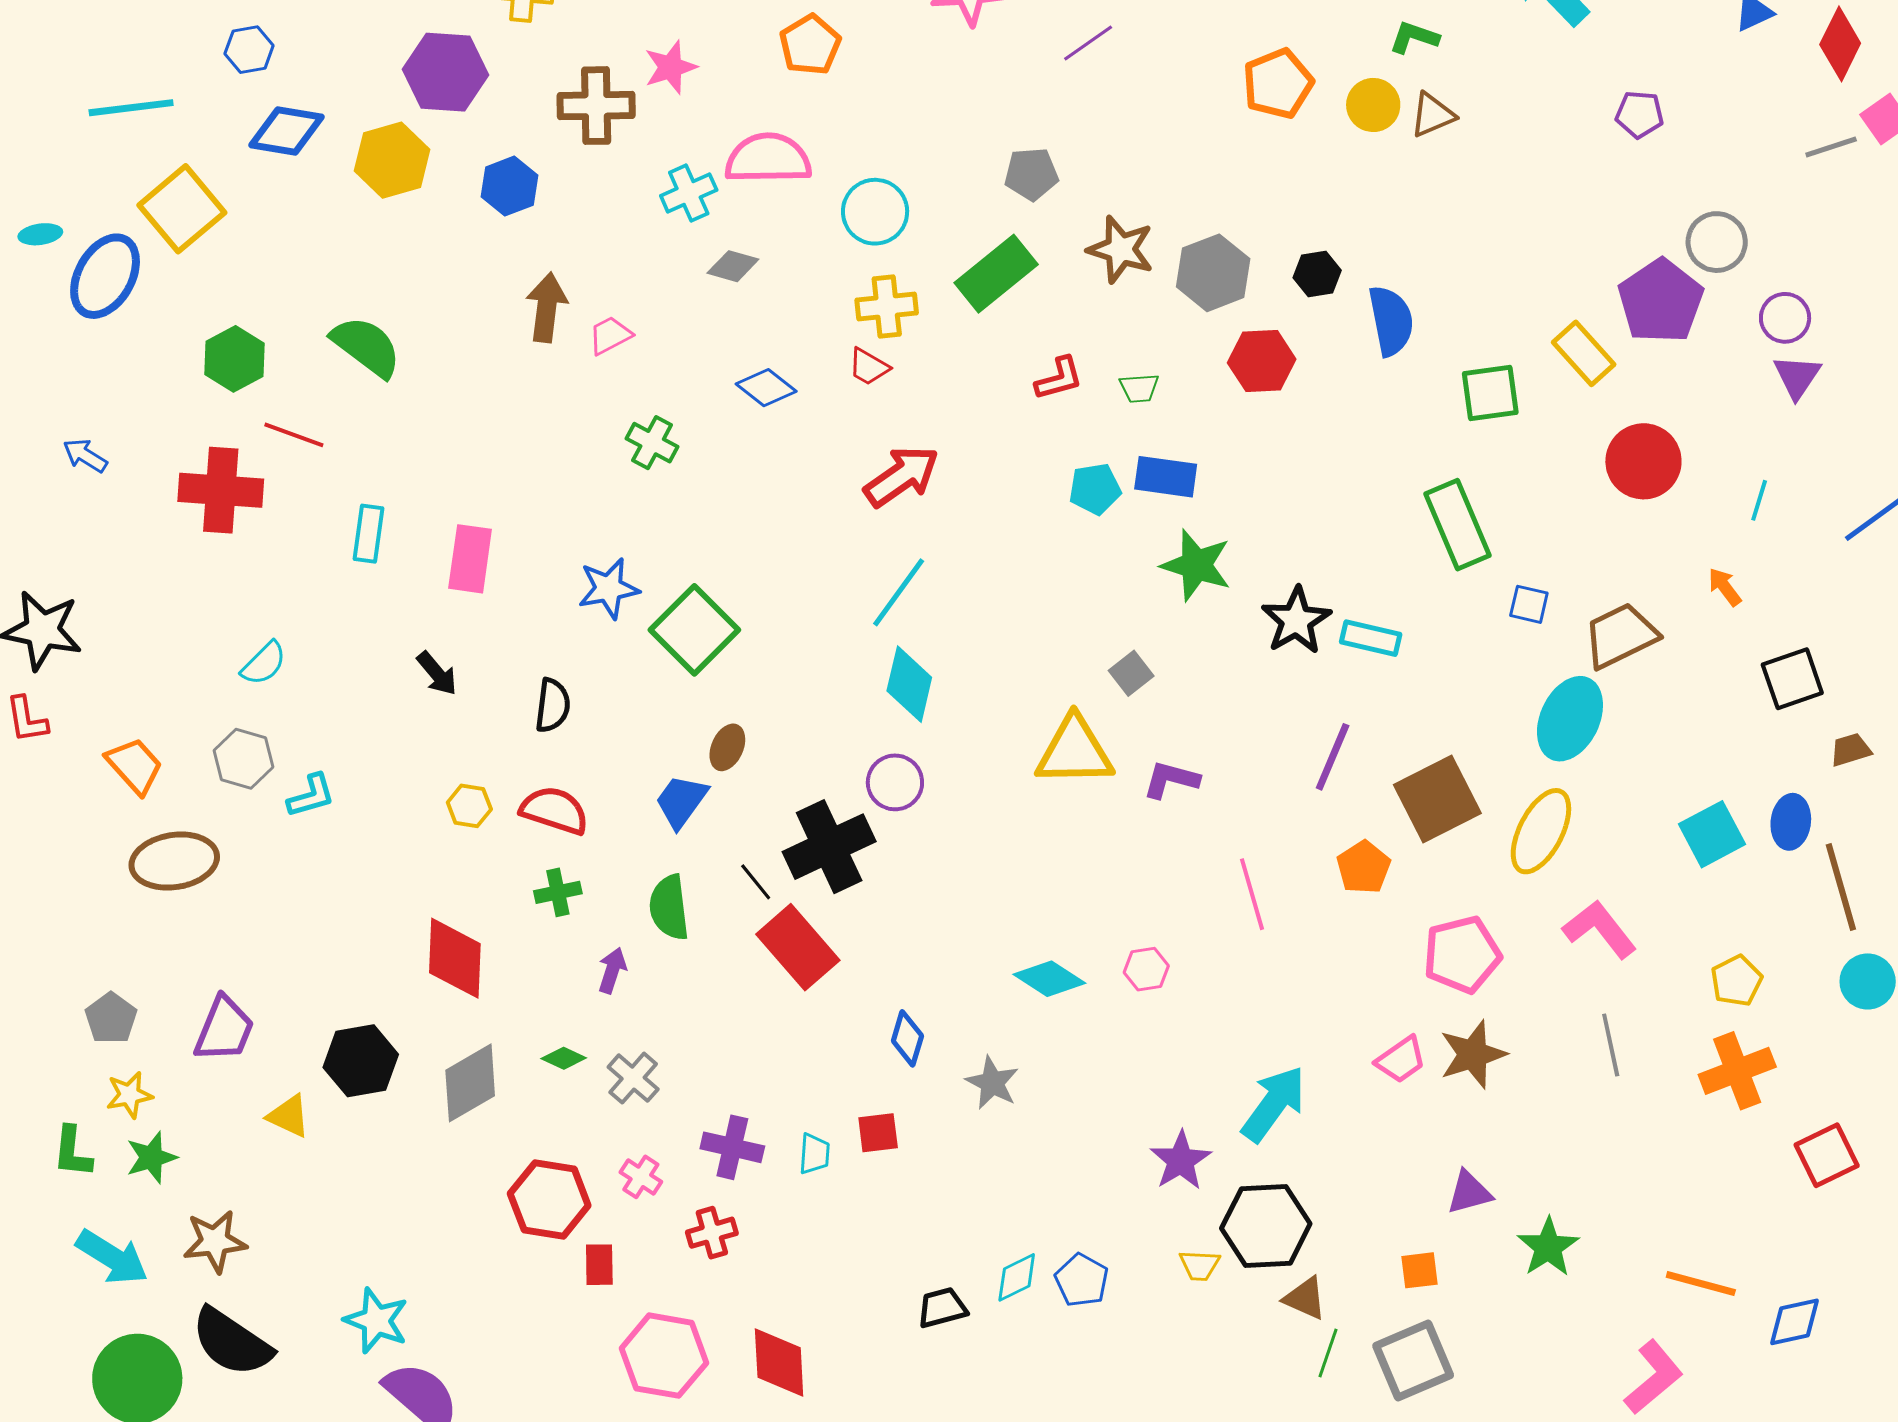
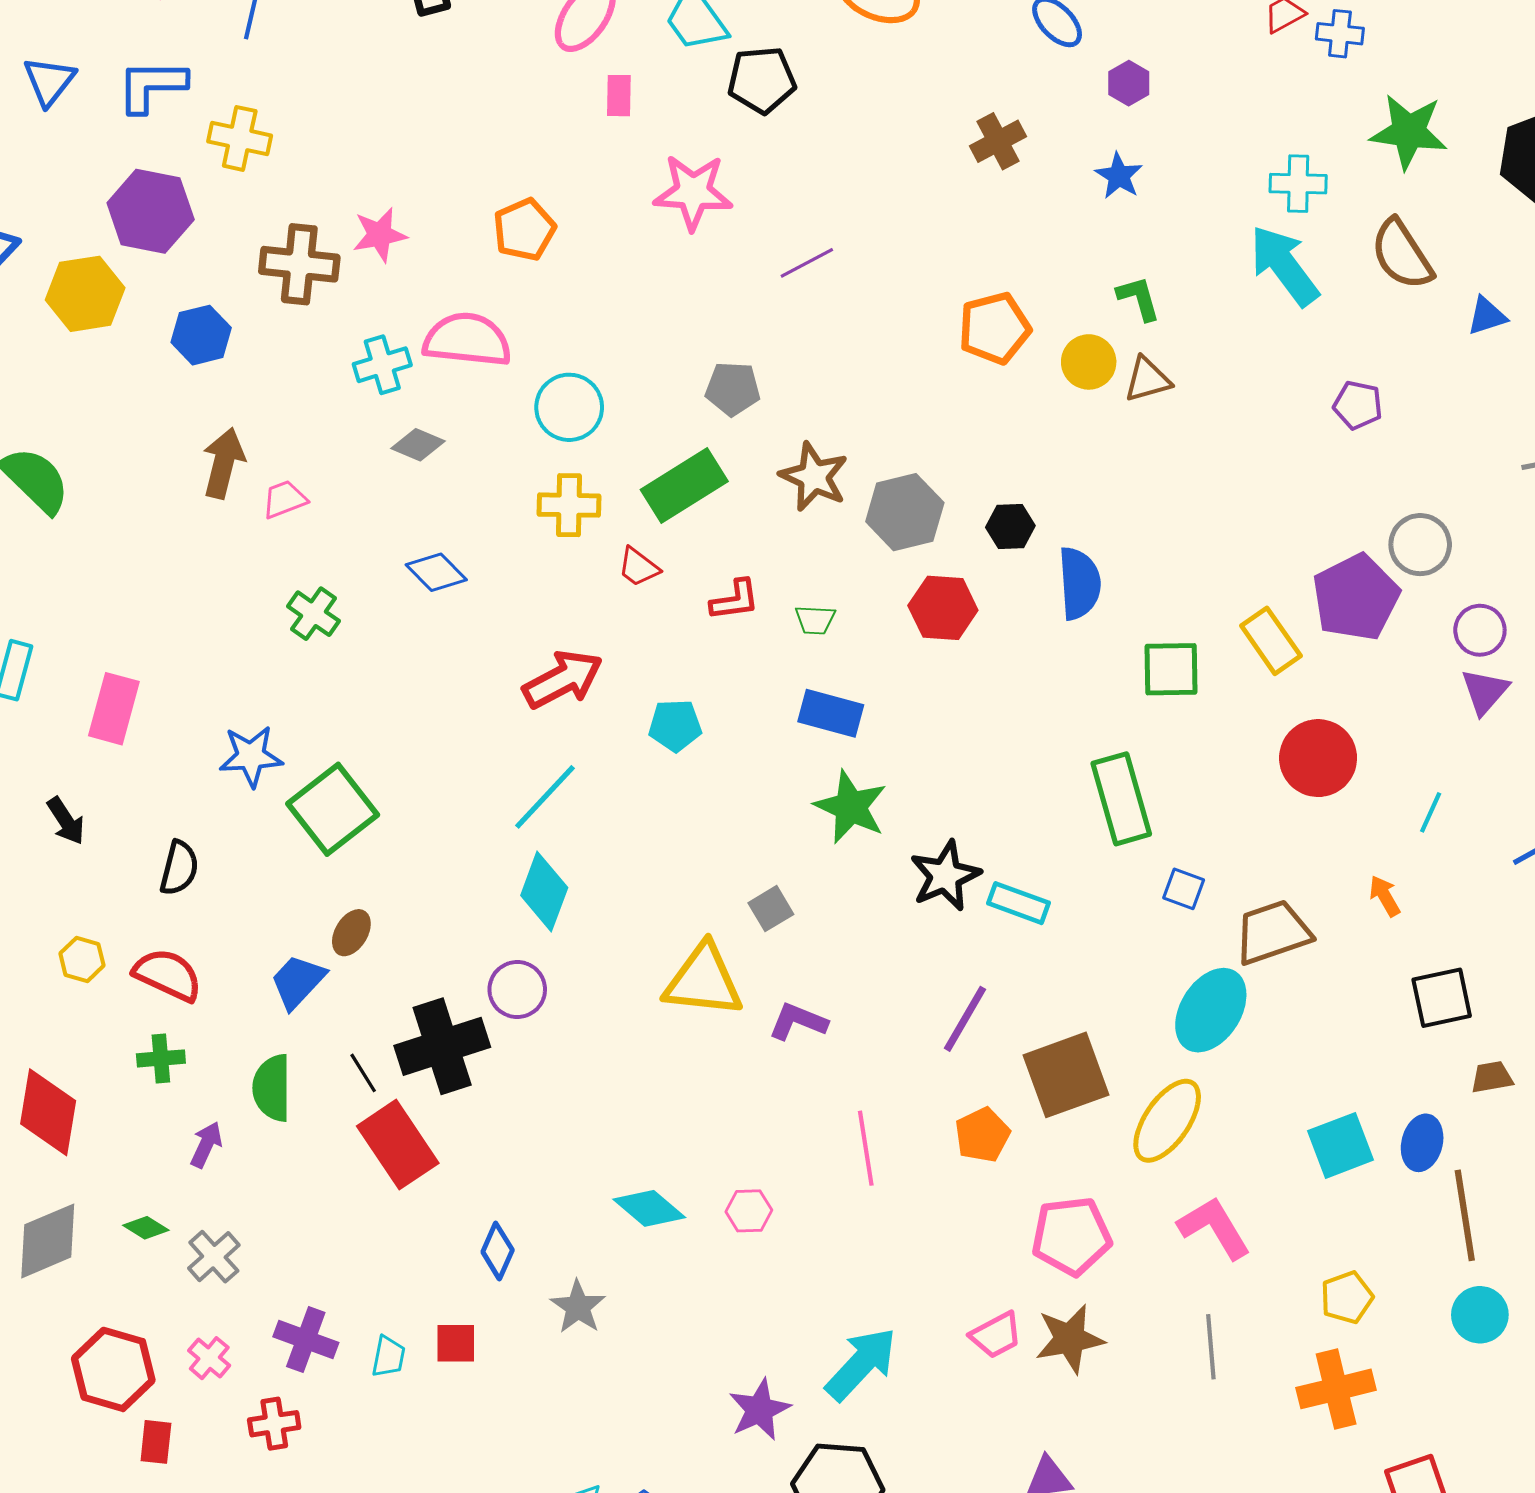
green L-shape: (1414, 37) -> (1139, 298), turned 48
red trapezoid: (869, 367) -> (639, 567), moved
cyan pentagon: (1095, 489) -> (675, 725), moved

